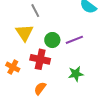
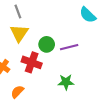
gray line: (35, 11) -> (18, 12), moved
orange semicircle: (40, 88) -> (17, 92), moved

